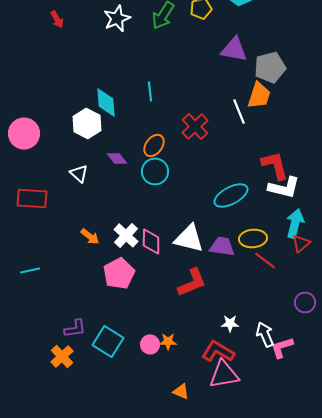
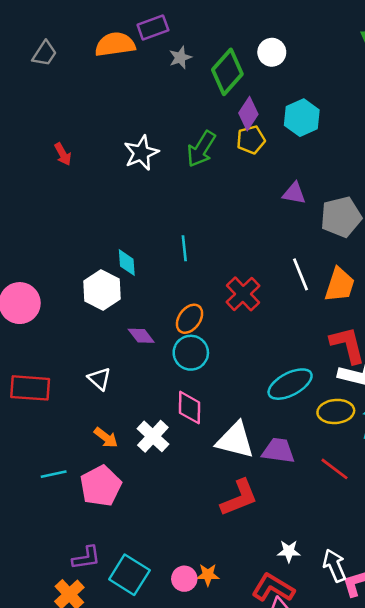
purple triangle: (234, 49) -> (294, 193), size x0.7
orange trapezoid: (259, 95) -> (340, 285), moved
cyan diamond: (106, 102) -> (127, 263), size x0.7
white triangle: (79, 173) -> (99, 379), moved
yellow ellipse: (253, 238) -> (336, 411), moved
pink diamond: (151, 241) -> (190, 408), moved
cyan line: (30, 270) -> (54, 474), moved
pink pentagon: (119, 273) -> (101, 486), moved

